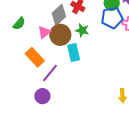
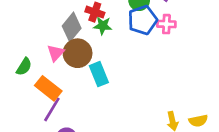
green semicircle: (19, 24) -> (24, 67), moved
green star: (82, 30) -> (103, 26), moved
purple line: (50, 73) -> (52, 109), moved

